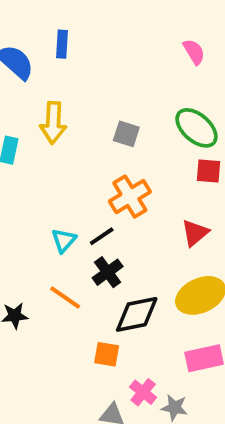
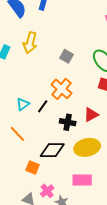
orange cross: (130, 197) -> (62, 89), turned -30
black line: (102, 236) -> (43, 106), turned -32
black cross: (108, 272) -> (68, 122), moved, turned 35

